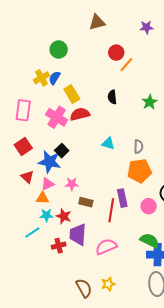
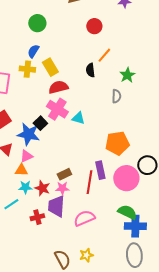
orange line: (126, 65) -> (104, 55), moved
yellow cross: (41, 78) -> (27, 69), moved, turned 35
pink cross: (57, 117) -> (57, 109), moved
cyan triangle: (108, 144) -> (78, 118), moved
gray semicircle: (138, 147) -> (116, 96), moved
pink star: (72, 184) -> (62, 188), moved
brown rectangle: (86, 202) -> (64, 174), turned -40
pink circle: (149, 206) -> (126, 178), size x1.6

